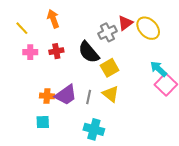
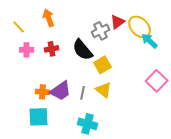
cyan arrow: (159, 69) -> (150, 41), moved
cyan square: (43, 122) -> (39, 117), size x1.5

